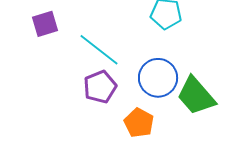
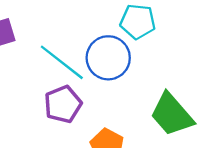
blue circle: (158, 78) -> (108, 58), moved

